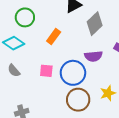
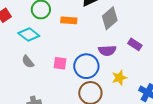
orange rectangle: (54, 36) -> (69, 20), moved, turned 56
yellow star: (108, 93) -> (119, 78), moved

